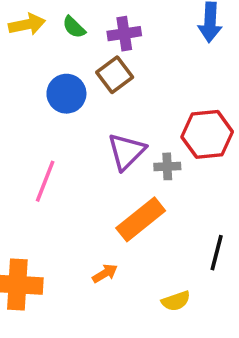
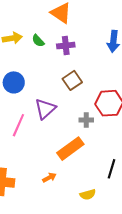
brown square: (115, 75) -> (72, 80), moved
blue circle: (66, 94) -> (14, 82), moved
purple triangle: (127, 151) -> (45, 109), moved

